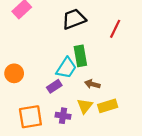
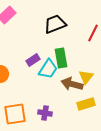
brown arrow: (92, 84) -> (72, 84), size x1.5
purple rectangle: (54, 86) -> (33, 60), moved
yellow triangle: (85, 106) -> (86, 77), moved

